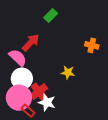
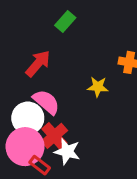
pink semicircle: (18, 58) -> (46, 102), moved
yellow star: (68, 72) -> (98, 87), moved

